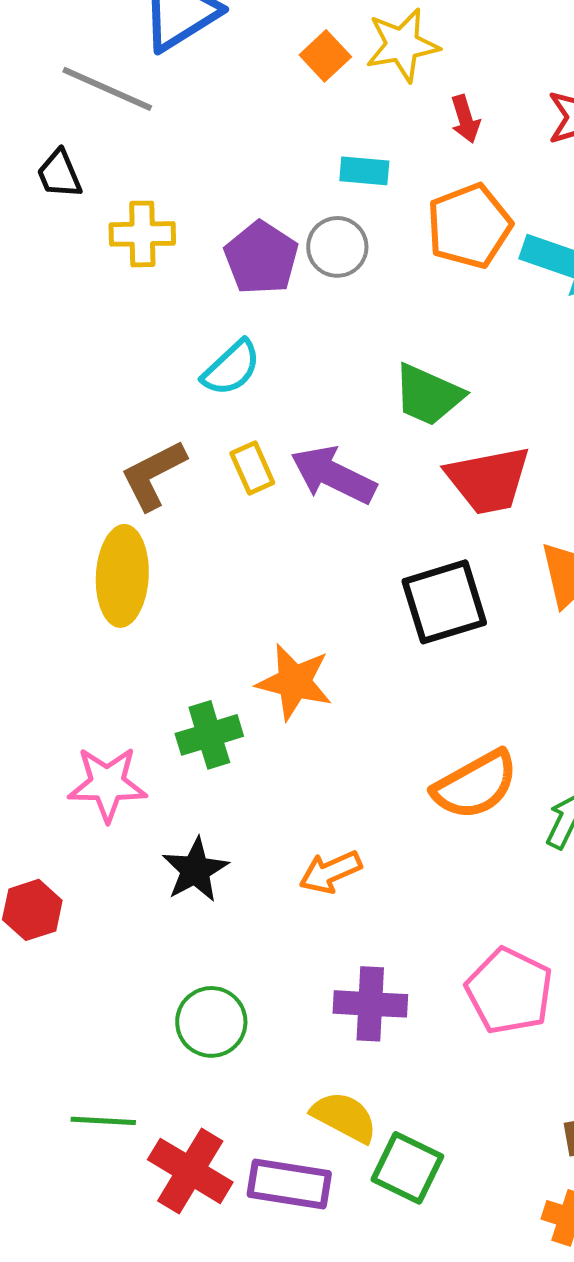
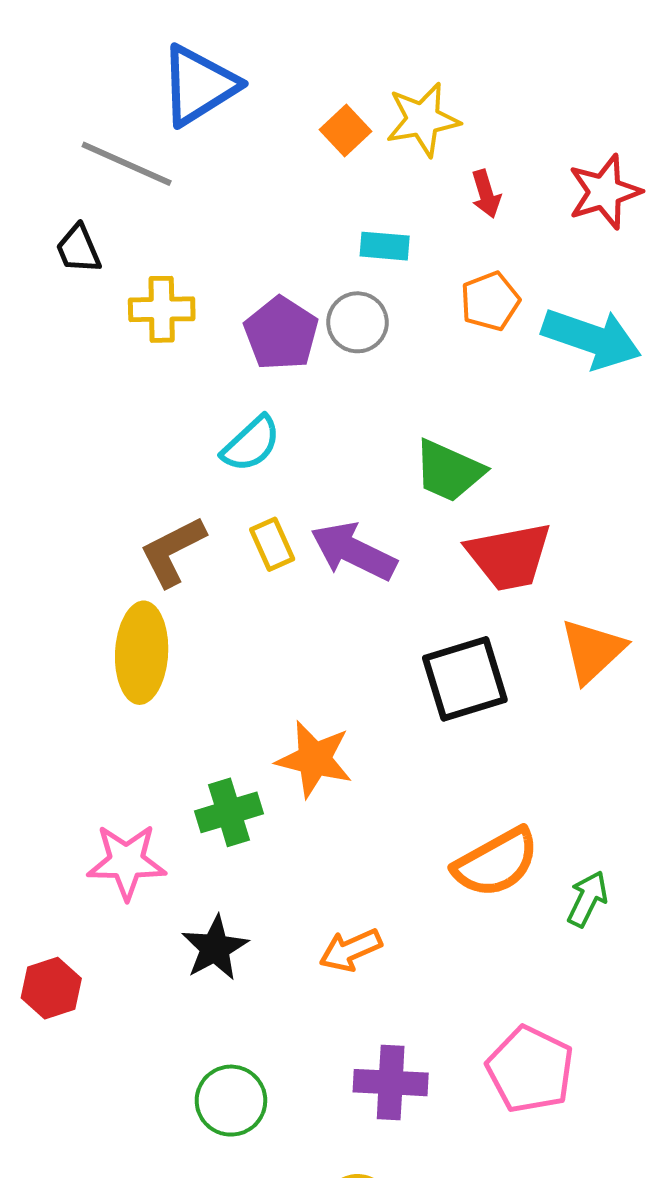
orange pentagon: (469, 226) -> (490, 301), size x0.7

